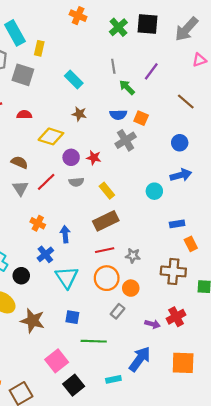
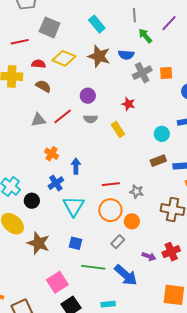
gray square: (23, 75) -> (50, 27), moved
brown star: (79, 114) -> (99, 56), size x1.6
red semicircle: (24, 115) -> (38, 64), moved
blue semicircle: (118, 115) -> (126, 55), moved
orange square: (141, 118) -> (166, 73), moved, turned -32
yellow diamond: (51, 136) -> (64, 58), moved
gray cross: (126, 140) -> (142, 73), moved
red star: (94, 158) -> (128, 104), moved
brown semicircle: (19, 162) -> (43, 86), moved
gray triangle: (20, 188) -> (38, 120), turned 49
brown rectangle: (106, 221) -> (158, 161), moved, size x0.7
blue arrow: (140, 359) -> (126, 275), moved, turned 90

